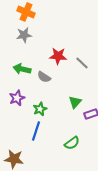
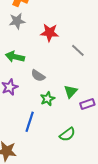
red star: (58, 56) -> (50, 33), moved
gray semicircle: (44, 77) -> (38, 76), moved
green star: (40, 109) -> (47, 99), moved

